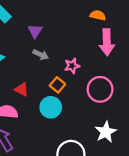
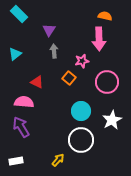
pink arrow: (107, 42) -> (99, 39), moved
gray arrow: (41, 55) -> (54, 51), turned -120
cyan circle: (51, 107) -> (81, 111), moved

